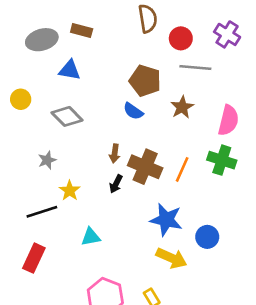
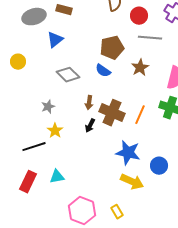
blue triangle: (70, 70) -> (55, 40), turned -48
brown pentagon: (145, 81) -> (112, 48), turned -30
gray diamond: (67, 116) -> (68, 75), moved
gray star: (47, 160) -> (48, 107), moved
cyan triangle: (91, 237) -> (57, 177), moved

